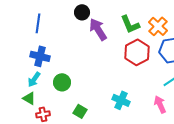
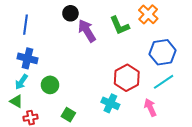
orange cross: (158, 26) -> (148, 14), moved
red hexagon: (137, 52) -> (127, 78), moved

